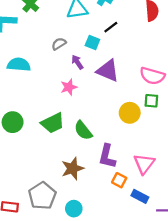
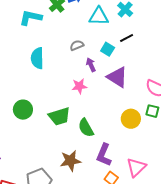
cyan semicircle: (19, 65) -> (37, 58), turned -105

